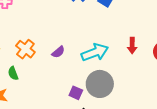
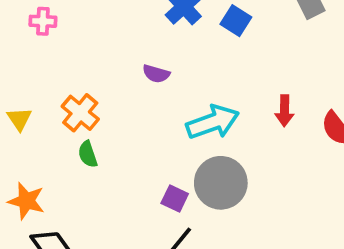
purple semicircle: (58, 52) -> (156, 74), moved, turned 56
green semicircle: (13, 73) -> (88, 154), moved

